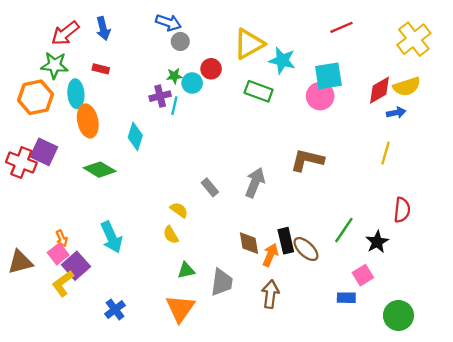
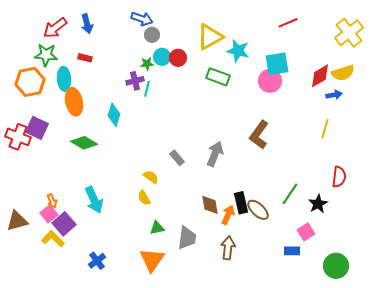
cyan circle: (192, 83) -> (162, 57), moved
brown L-shape: (307, 160) -> (259, 135), turned -68
yellow L-shape: (63, 283) -> (53, 239), turned 80

